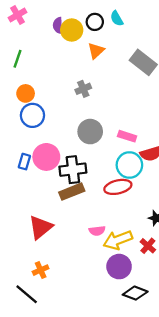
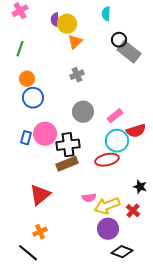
cyan semicircle: (117, 18) -> (106, 14), turned 32
black circle: (95, 22) -> (119, 40), moved
orange triangle: (96, 51) -> (75, 42), moved
pink rectangle: (127, 136) -> (115, 116), turned -56

